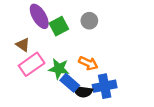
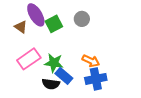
brown triangle: (23, 45) -> (21, 27), moved
orange arrow: (88, 63) -> (91, 61), moved
black semicircle: (83, 92) -> (51, 84), moved

